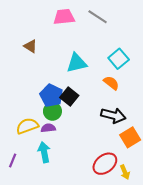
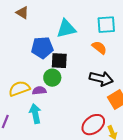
cyan square: (119, 59) -> (106, 25), turned 36
blue pentagon: (51, 95) -> (42, 48), moved, turned -30
black square: (69, 97) -> (59, 61), turned -36
green circle: (52, 111) -> (52, 78), moved

